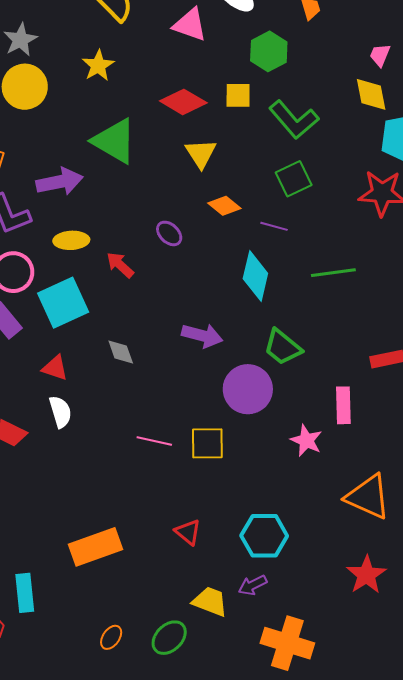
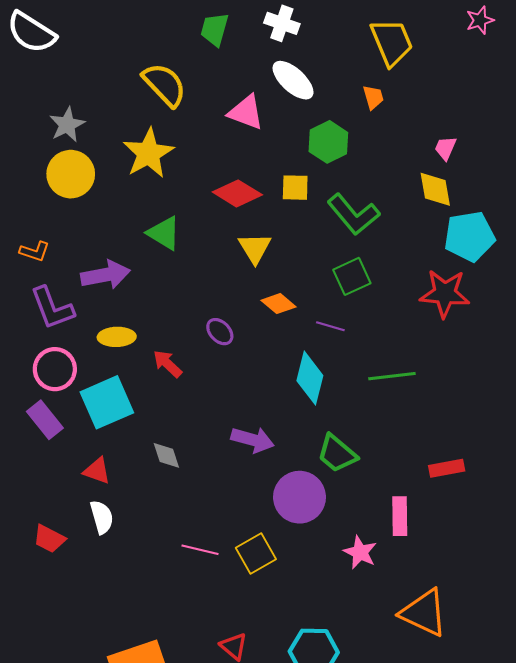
yellow star: (98, 65) -> (148, 153), size x1.5
green triangle: (114, 141) -> (164, 233), size x0.7
yellow square: (207, 443) -> (256, 553), turned -30

